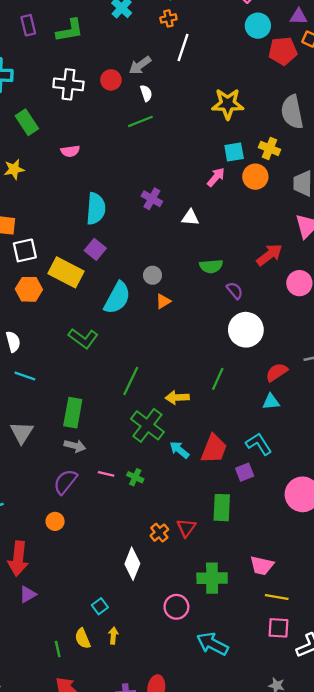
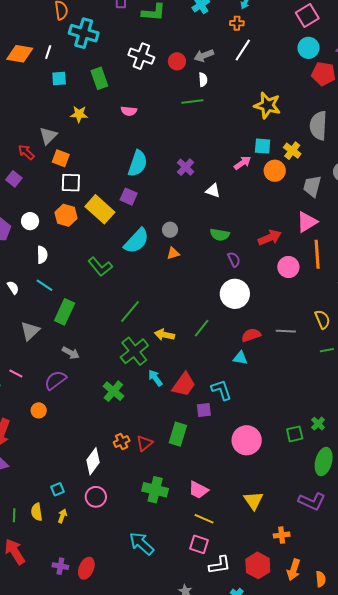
purple square: (95, 249) -> (129, 197), turned -30
green rectangle: (73, 413) -> (65, 312), moved
pink line: (106, 474) -> (16, 373), moved
green cross: (135, 477) -> (113, 391), size x1.5
pink circle: (176, 607) -> (96, 497), moved

